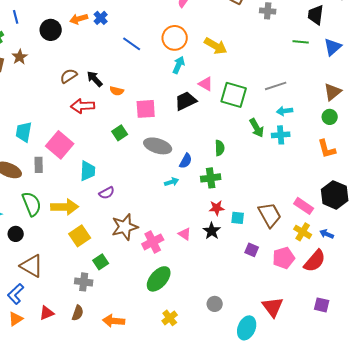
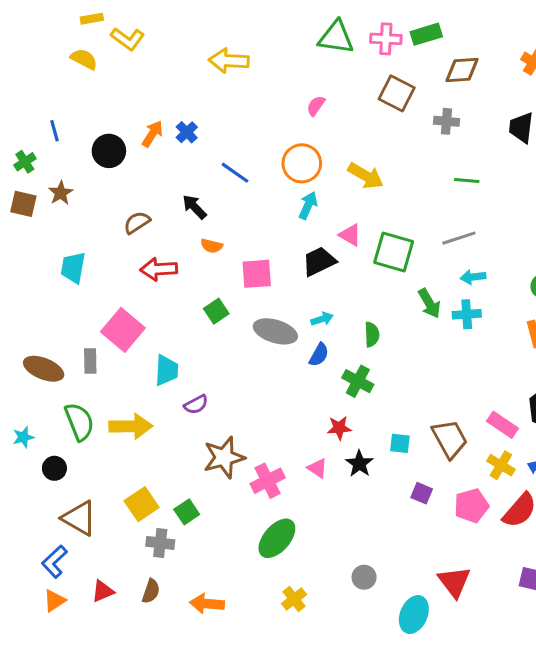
orange arrow: (79, 19) -> (152, 134), turned 138
green line: (301, 42) -> (467, 180), moved
black arrow: (95, 79) -> (194, 207), moved
cyan trapezoid: (24, 132) -> (73, 268), moved
green cross: (211, 178) -> (358, 381), turned 36
cyan arrow: (172, 182) -> (322, 319), moved
red star: (217, 208) -> (339, 428), moved
yellow square: (80, 236) -> (142, 504), moved

